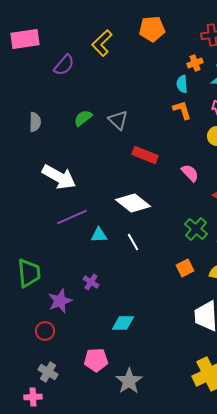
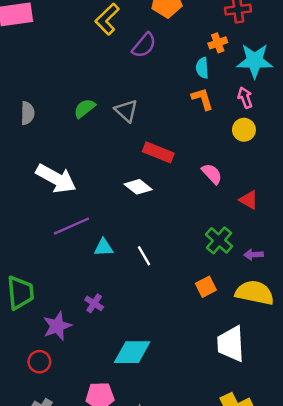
purple semicircle: (64, 65) -> (144, 45), moved
white diamond: (133, 203) -> (138, 187), moved, size x0.7
cyan diamond: (123, 323) -> (132, 352), size x1.4

